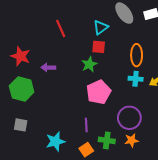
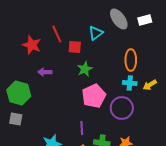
red square: (99, 47) -> (75, 47), moved
red star: (21, 56) -> (32, 45), moved
purple circle: (129, 118) -> (122, 108), moved
gray square: (21, 125) -> (16, 119), moved

